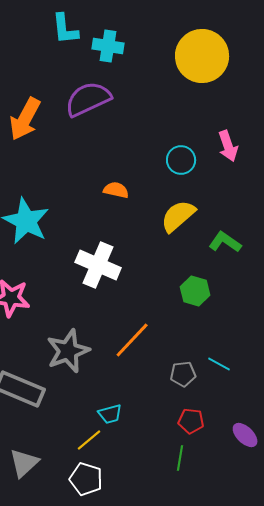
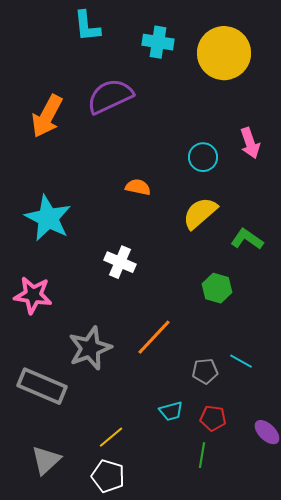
cyan cross: (108, 46) -> (158, 42), moved
white cross: (98, 265) -> (120, 262), size x0.7
cyan trapezoid: (110, 414) -> (171, 411), moved

